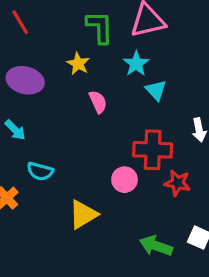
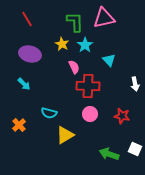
cyan star: (136, 64) -> (85, 45), moved
red cross: (153, 150) -> (88, 86), moved
cyan semicircle: (40, 171) -> (49, 113), moved

